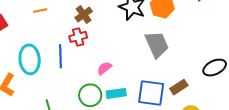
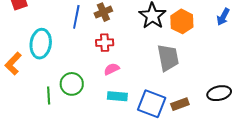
red cross: (78, 37) -> (105, 43), moved
blue line: (60, 56) -> (76, 17), moved
green circle: (90, 95) -> (72, 84), moved

